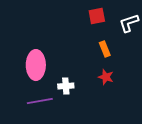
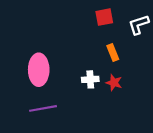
white cross: (66, 86) -> (90, 79), moved

